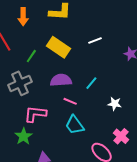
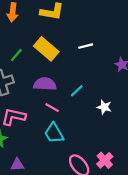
white star: (115, 104) -> (104, 107), moved
pink cross: (121, 136) -> (105, 160), moved

